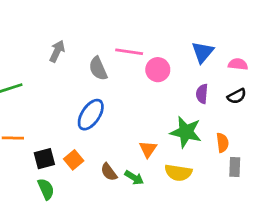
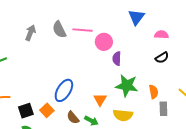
blue triangle: (203, 52) -> (136, 17), moved
gray semicircle: (98, 69) -> (59, 30), moved
purple semicircle: (202, 94) -> (117, 59), moved
blue ellipse: (91, 115) -> (64, 90), moved

